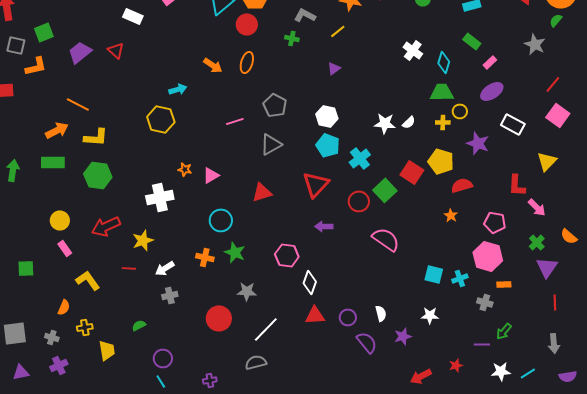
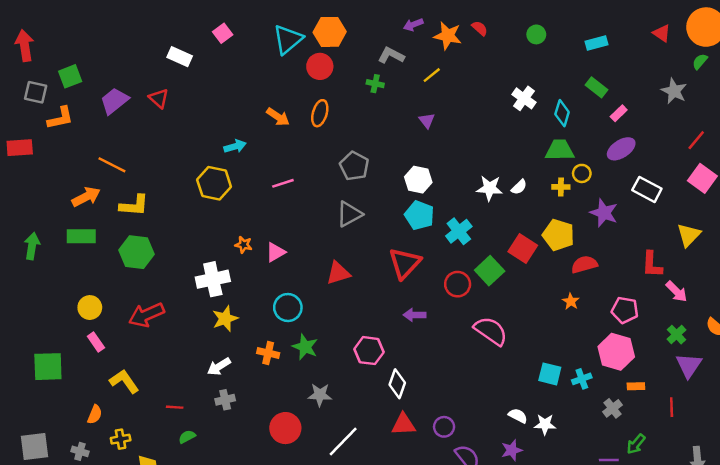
purple triangle: (334, 68) -> (427, 121), turned -32
pink line: (235, 121) -> (283, 183), moved
yellow star: (143, 240) -> (225, 319), moved
green square: (26, 268) -> (48, 367), size x1.5
red line: (129, 268) -> (175, 407), moved
gray cross: (485, 302) -> (613, 408), turned 35
red line: (555, 302) -> (672, 407), moved
white semicircle: (381, 313) -> (518, 416), moved, turned -49

